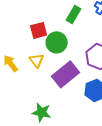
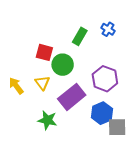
red square: (39, 30) -> (44, 52), turned 30
green star: (42, 112) -> (47, 120), moved

